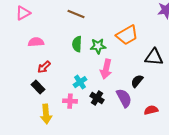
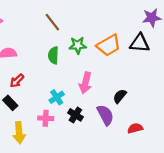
brown line: (76, 14) -> (52, 22), turned 30
green star: (98, 46) -> (78, 45), moved
black triangle: (154, 57) -> (140, 43), moved

